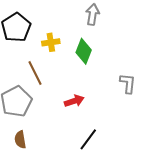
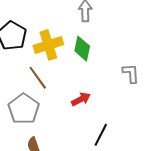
yellow cross: (51, 42) -> (48, 45), size x1.6

